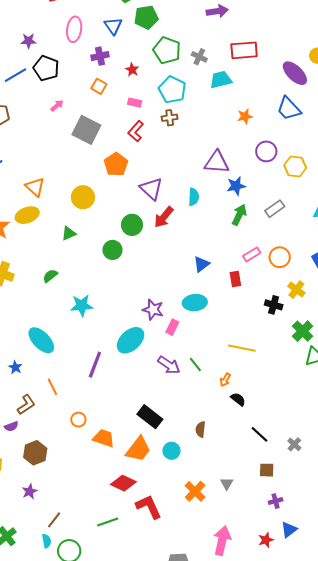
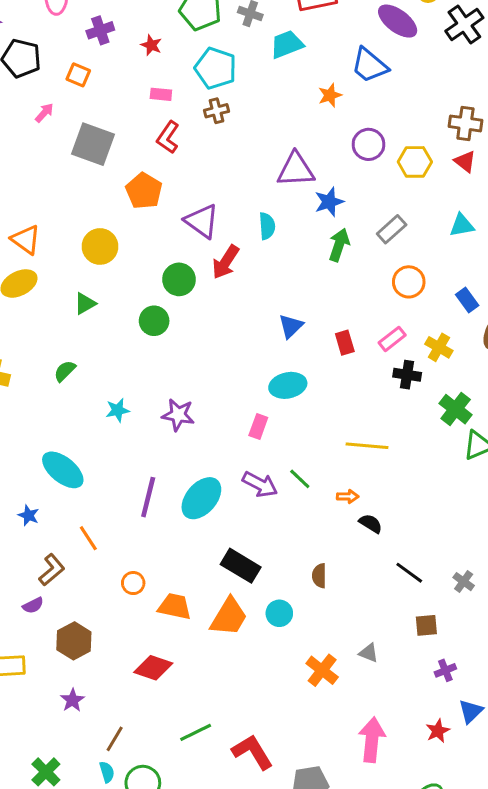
orange square: (99, 86) -> (78, 75), moved
blue trapezoid: (289, 109) -> (369, 65), moved
pink rectangle: (252, 254) -> (392, 339), moved
orange circle: (280, 257) -> (409, 282), moved
cyan star: (82, 306) -> (118, 410), size x0.7
purple star: (153, 310) -> (178, 415), moved
cyan ellipse: (131, 340) -> (201, 498), moved
orange arrow: (225, 380) -> (348, 496), turned -112
red diamond: (123, 483) -> (153, 668), moved
gray triangle: (227, 484) -> (369, 653), turned -32
red L-shape: (149, 507) -> (252, 752), moved

